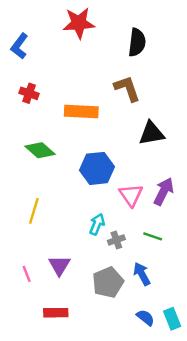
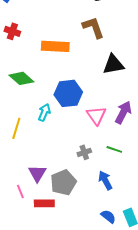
cyan arrow: (97, 224) -> (44, 112), moved
pink line: (27, 274) -> (20, 191), moved
gray pentagon: (108, 282) -> (63, 182), moved
red rectangle: (56, 313) -> (44, 203), moved

